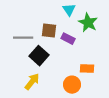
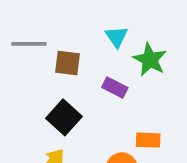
brown square: (49, 31) -> (67, 63), moved
gray line: (23, 38) -> (29, 44), moved

